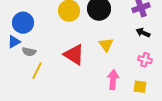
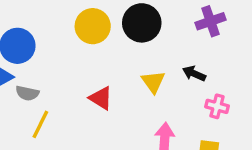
black arrow: (143, 33) -> (194, 74), moved
red triangle: (74, 55) -> (101, 98), size x0.7

